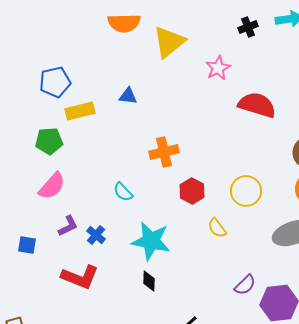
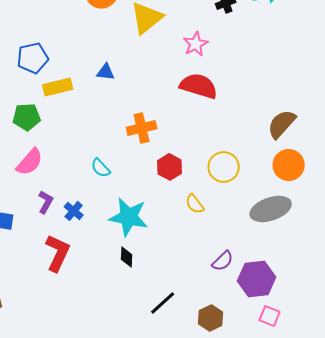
red semicircle: (257, 105) -> (199, 86), moved
purple L-shape: (68, 226) -> (46, 202), turned -35
red L-shape: (80, 277) -> (58, 253), turned -87

